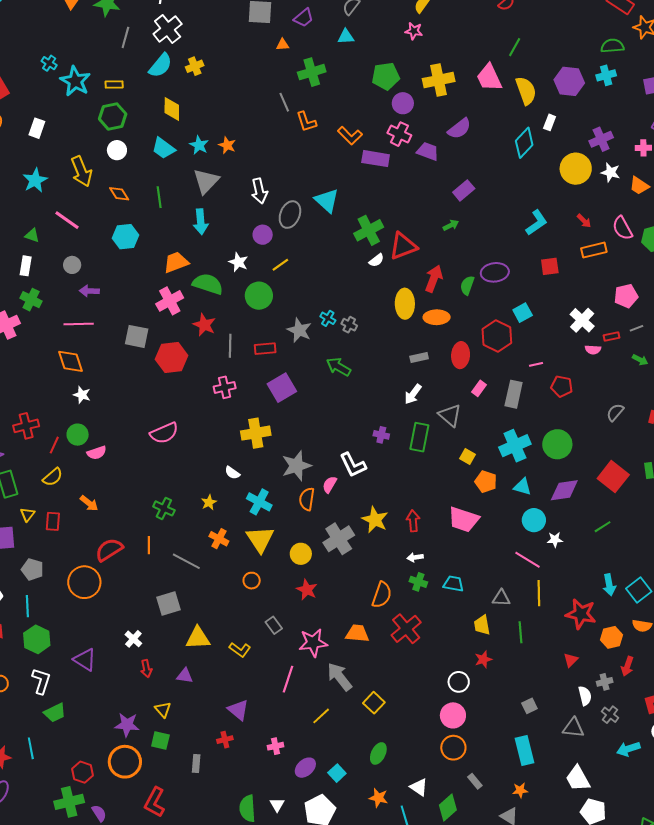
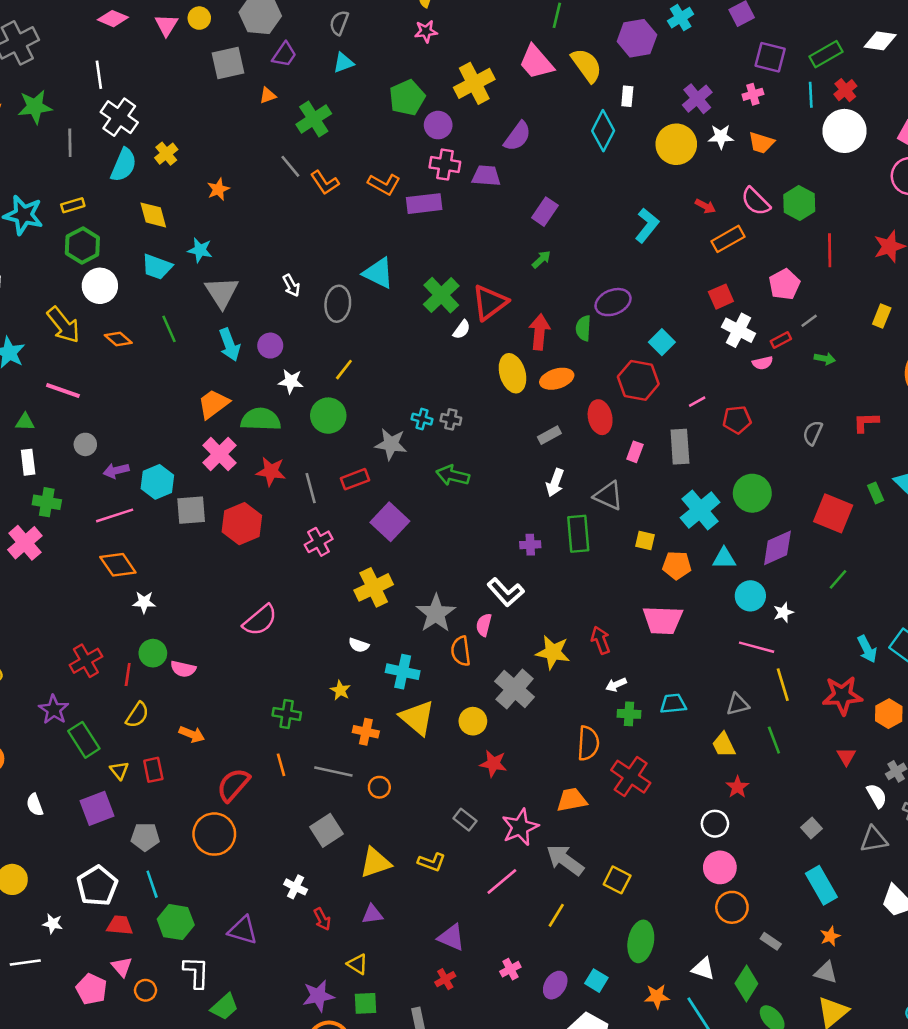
orange star: (227, 145) -> (218, 189), moved, turned -30
white circle: (117, 150) -> (100, 286), size x1.4
white arrow: (259, 191) -> (291, 286), size x0.7
purple circle: (263, 235) -> (270, 346), moved
cyan hexagon: (126, 237) -> (157, 482), moved
red square: (550, 266) -> (721, 297), moved
pink semicircle: (97, 453) -> (183, 669), turned 48
orange circle: (252, 581) -> (379, 787), moved
pink line: (288, 679) -> (502, 881), turned 48
green ellipse: (378, 753) -> (641, 941), size x1.4

